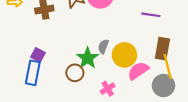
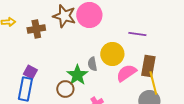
gray semicircle: (103, 46) -> (92, 64), turned -32
yellow circle: (124, 55) -> (112, 54), moved
pink semicircle: (138, 71) -> (126, 73), moved

